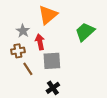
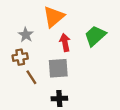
red arrow: (40, 42) -> (65, 43), moved
black cross: (53, 88) -> (59, 98), turned 32

